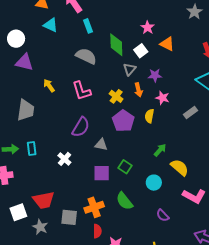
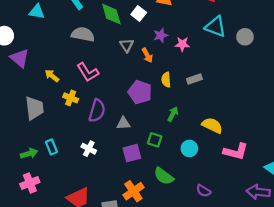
purple triangle: (24, 62) -> (20, 58), turned 42
gray triangle: (130, 69) -> (127, 45), moved
yellow cross: (116, 96) -> (71, 98), moved
pink star: (162, 98) -> (182, 44), moved
gray rectangle: (190, 112) -> (194, 79), moved, turned 32
green arrow: (160, 150) -> (173, 114), moved
purple semicircle: (163, 215) -> (203, 191), moved

